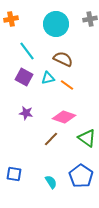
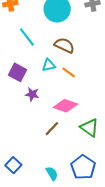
purple square: (24, 77) -> (18, 72), moved
purple star: (26, 113) -> (32, 94), moved
blue square: (14, 174) -> (13, 165), turned 35

